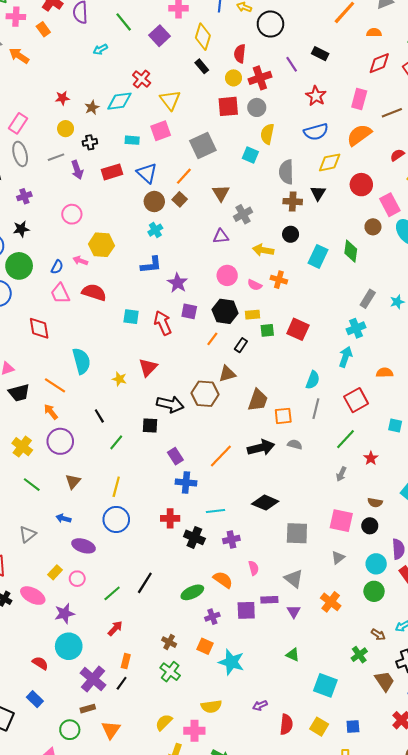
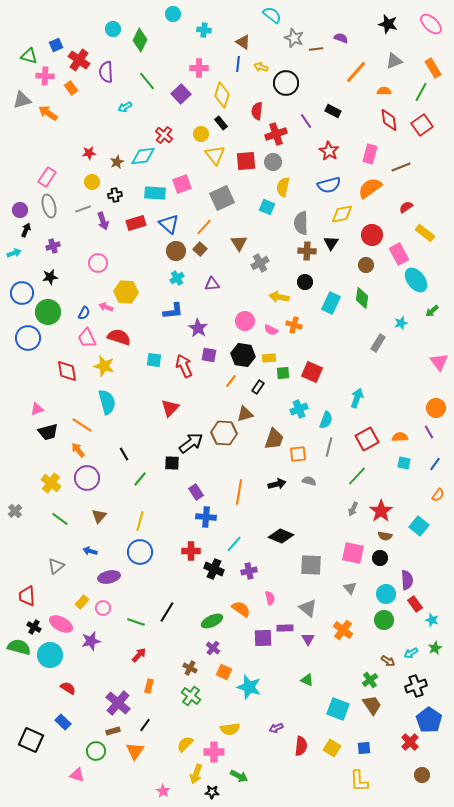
red diamond: (379, 63) -> (389, 120), turned -75
yellow circle: (234, 78) -> (201, 134), moved
yellow triangle: (170, 100) -> (215, 155), moved
cyan rectangle: (132, 140) -> (155, 193), size x1.5
brown circle: (373, 227) -> (366, 265), moved
purple triangle: (221, 236) -> (212, 284), moved
cyan star: (397, 302) -> (401, 323), moved
cyan cross: (356, 328) -> (299, 409), moved
orange semicircle: (385, 373) -> (400, 437), moved
yellow star: (119, 379) -> (104, 366), moved, size x1.5
black arrow: (170, 404) -> (191, 443), turned -50
black arrow: (261, 448) -> (277, 484), size x0.7
orange line: (221, 456) -> (239, 492), turned -35
red star: (371, 458) -> (381, 511), moved, size x1.6
cyan line: (216, 511) -> (234, 544), turned -42
purple ellipse: (83, 546) -> (109, 577), turned -30
gray triangle: (338, 558) -> (350, 588), turned -32
green line: (112, 593) -> (136, 622), turned 60
purple cross: (212, 617) -> (213, 648), moved, turned -32
cyan circle: (69, 646) -> (50, 655), moved
brown trapezoid: (385, 681) -> (372, 705), moved
black line: (122, 683) -> (145, 725), moved

